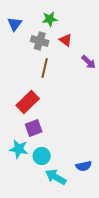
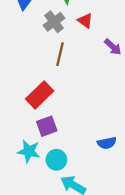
gray cross: (40, 41) -> (54, 22), turned 36
blue semicircle: (84, 166) -> (107, 143), moved

